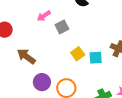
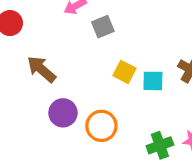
yellow square: (78, 54) -> (125, 72), turned -32

